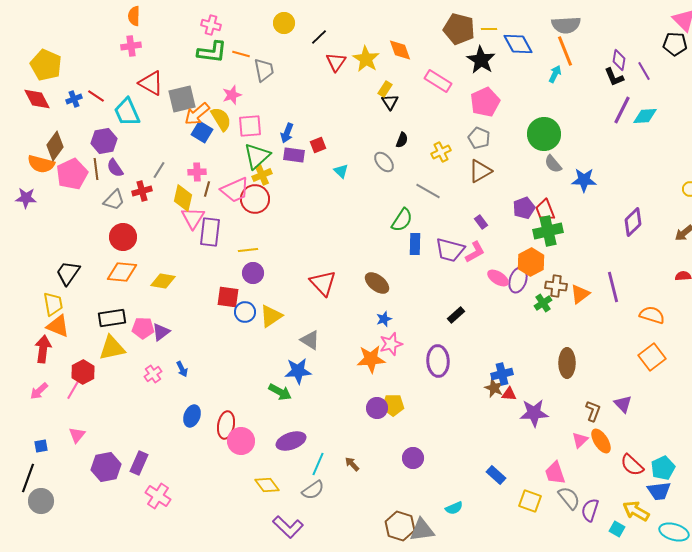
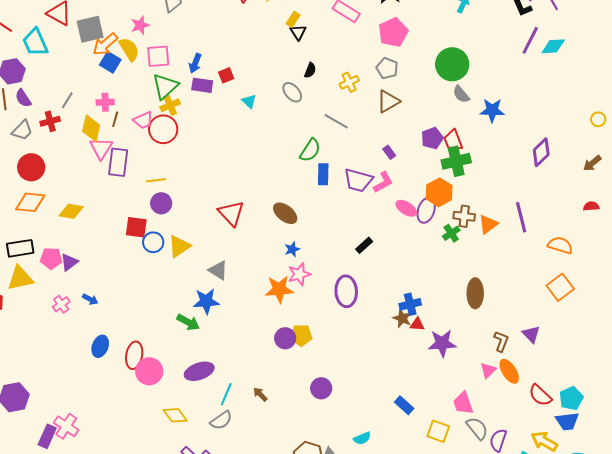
pink trapezoid: (235, 190) -> (143, 120), size x0.7
blue arrow: (182, 369) -> (90, 299), turned -35
purple rectangle: (139, 463) -> (47, 436), moved

